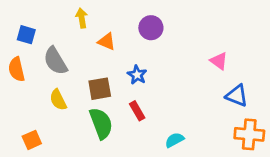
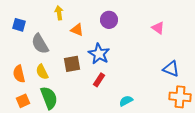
pink triangle: (219, 61) -> (158, 28), moved
orange semicircle: (17, 69) -> (19, 74), moved
blue star: (137, 75) -> (99, 54), size x1.5
red rectangle: (137, 111) -> (99, 80), turned 64
green semicircle: (101, 123) -> (49, 98), moved

